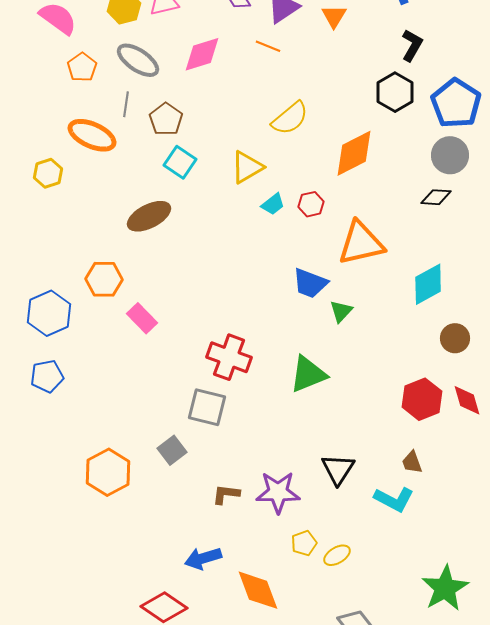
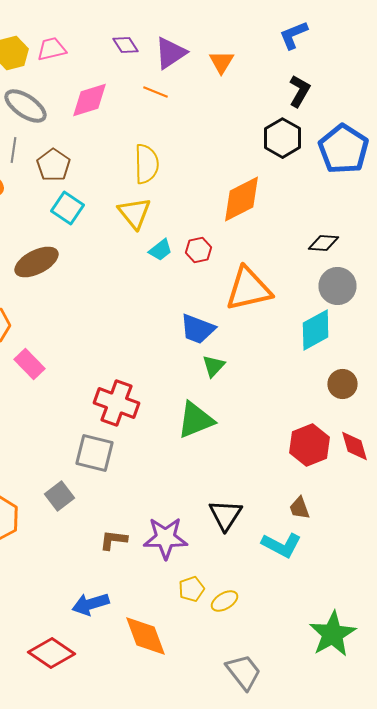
yellow semicircle: (290, 118) -> (146, 164), moved, turned -51
gray circle: (450, 155) -> (338, 286), moved
yellow triangle: (247, 167) -> (134, 213), turned -39
green triangle: (341, 311) -> (214, 366), moved

